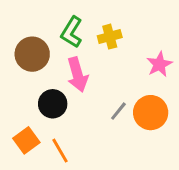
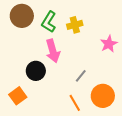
brown circle: (32, 54) -> (22, 16), moved
orange circle: (151, 113) -> (103, 96), moved
orange line: (60, 151) -> (75, 103), moved

